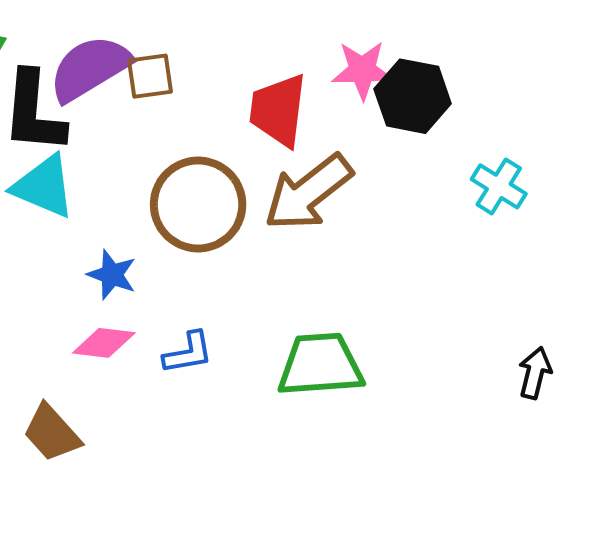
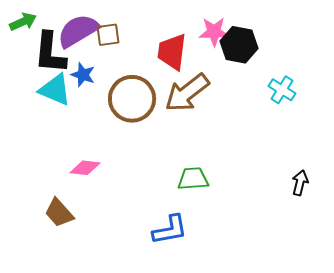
blue star: (112, 275) -> (83, 75), moved
blue L-shape: (188, 353) -> (170, 230), moved, size x1.4
green trapezoid: (320, 365) -> (193, 179), size x0.7

